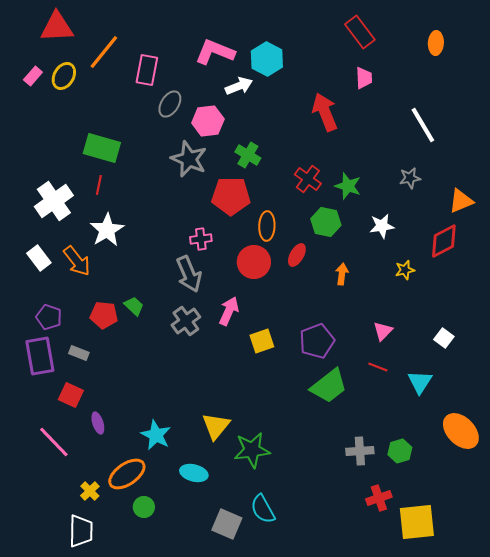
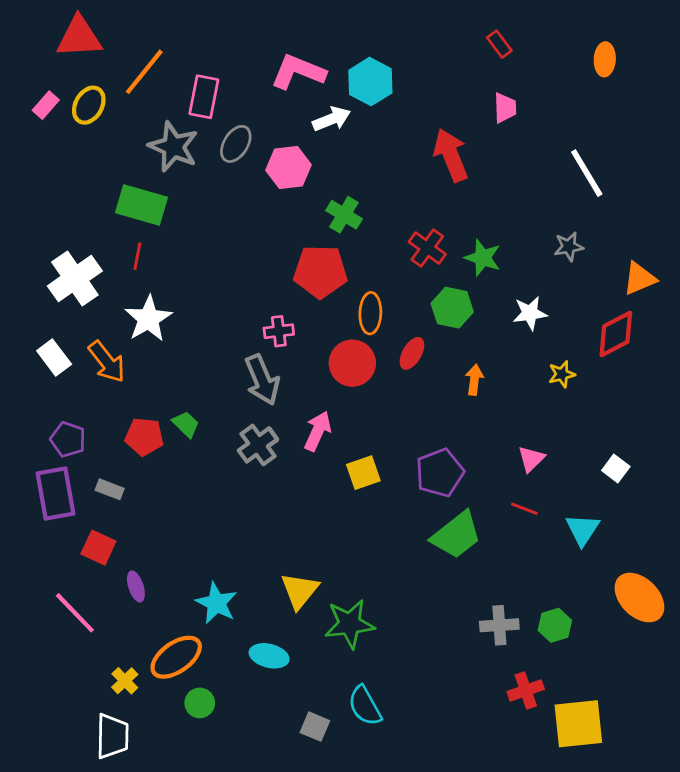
red rectangle: (360, 32) -> (499, 44), size x0.6
gray star: (189, 159) -> (173, 147), moved
gray square: (227, 524) -> (315, 727), size x0.7

